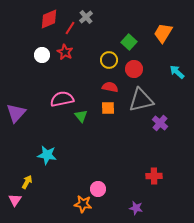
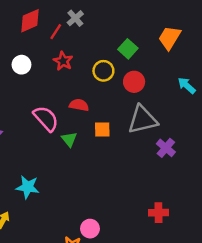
red star: (65, 52) -> (63, 61), moved
red semicircle: (110, 87) -> (79, 105), moved
pink semicircle: (62, 99) -> (46, 118), turned 60

